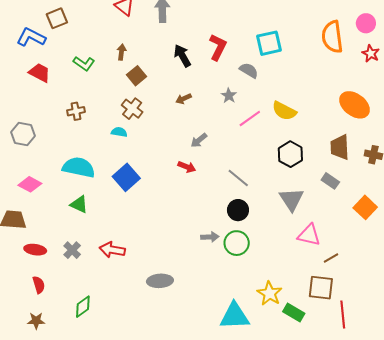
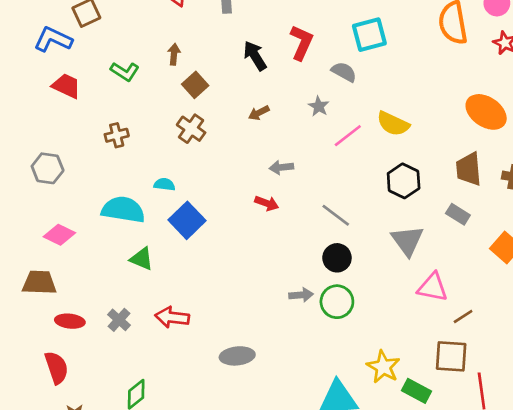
cyan semicircle: (119, 132) -> (164, 184), moved
gray arrow: (199, 140) -> (281, 167), turned 36
green triangle: (79, 204) -> (142, 259), moved
red semicircle: (39, 285) -> (56, 368), moved, size x1.4

